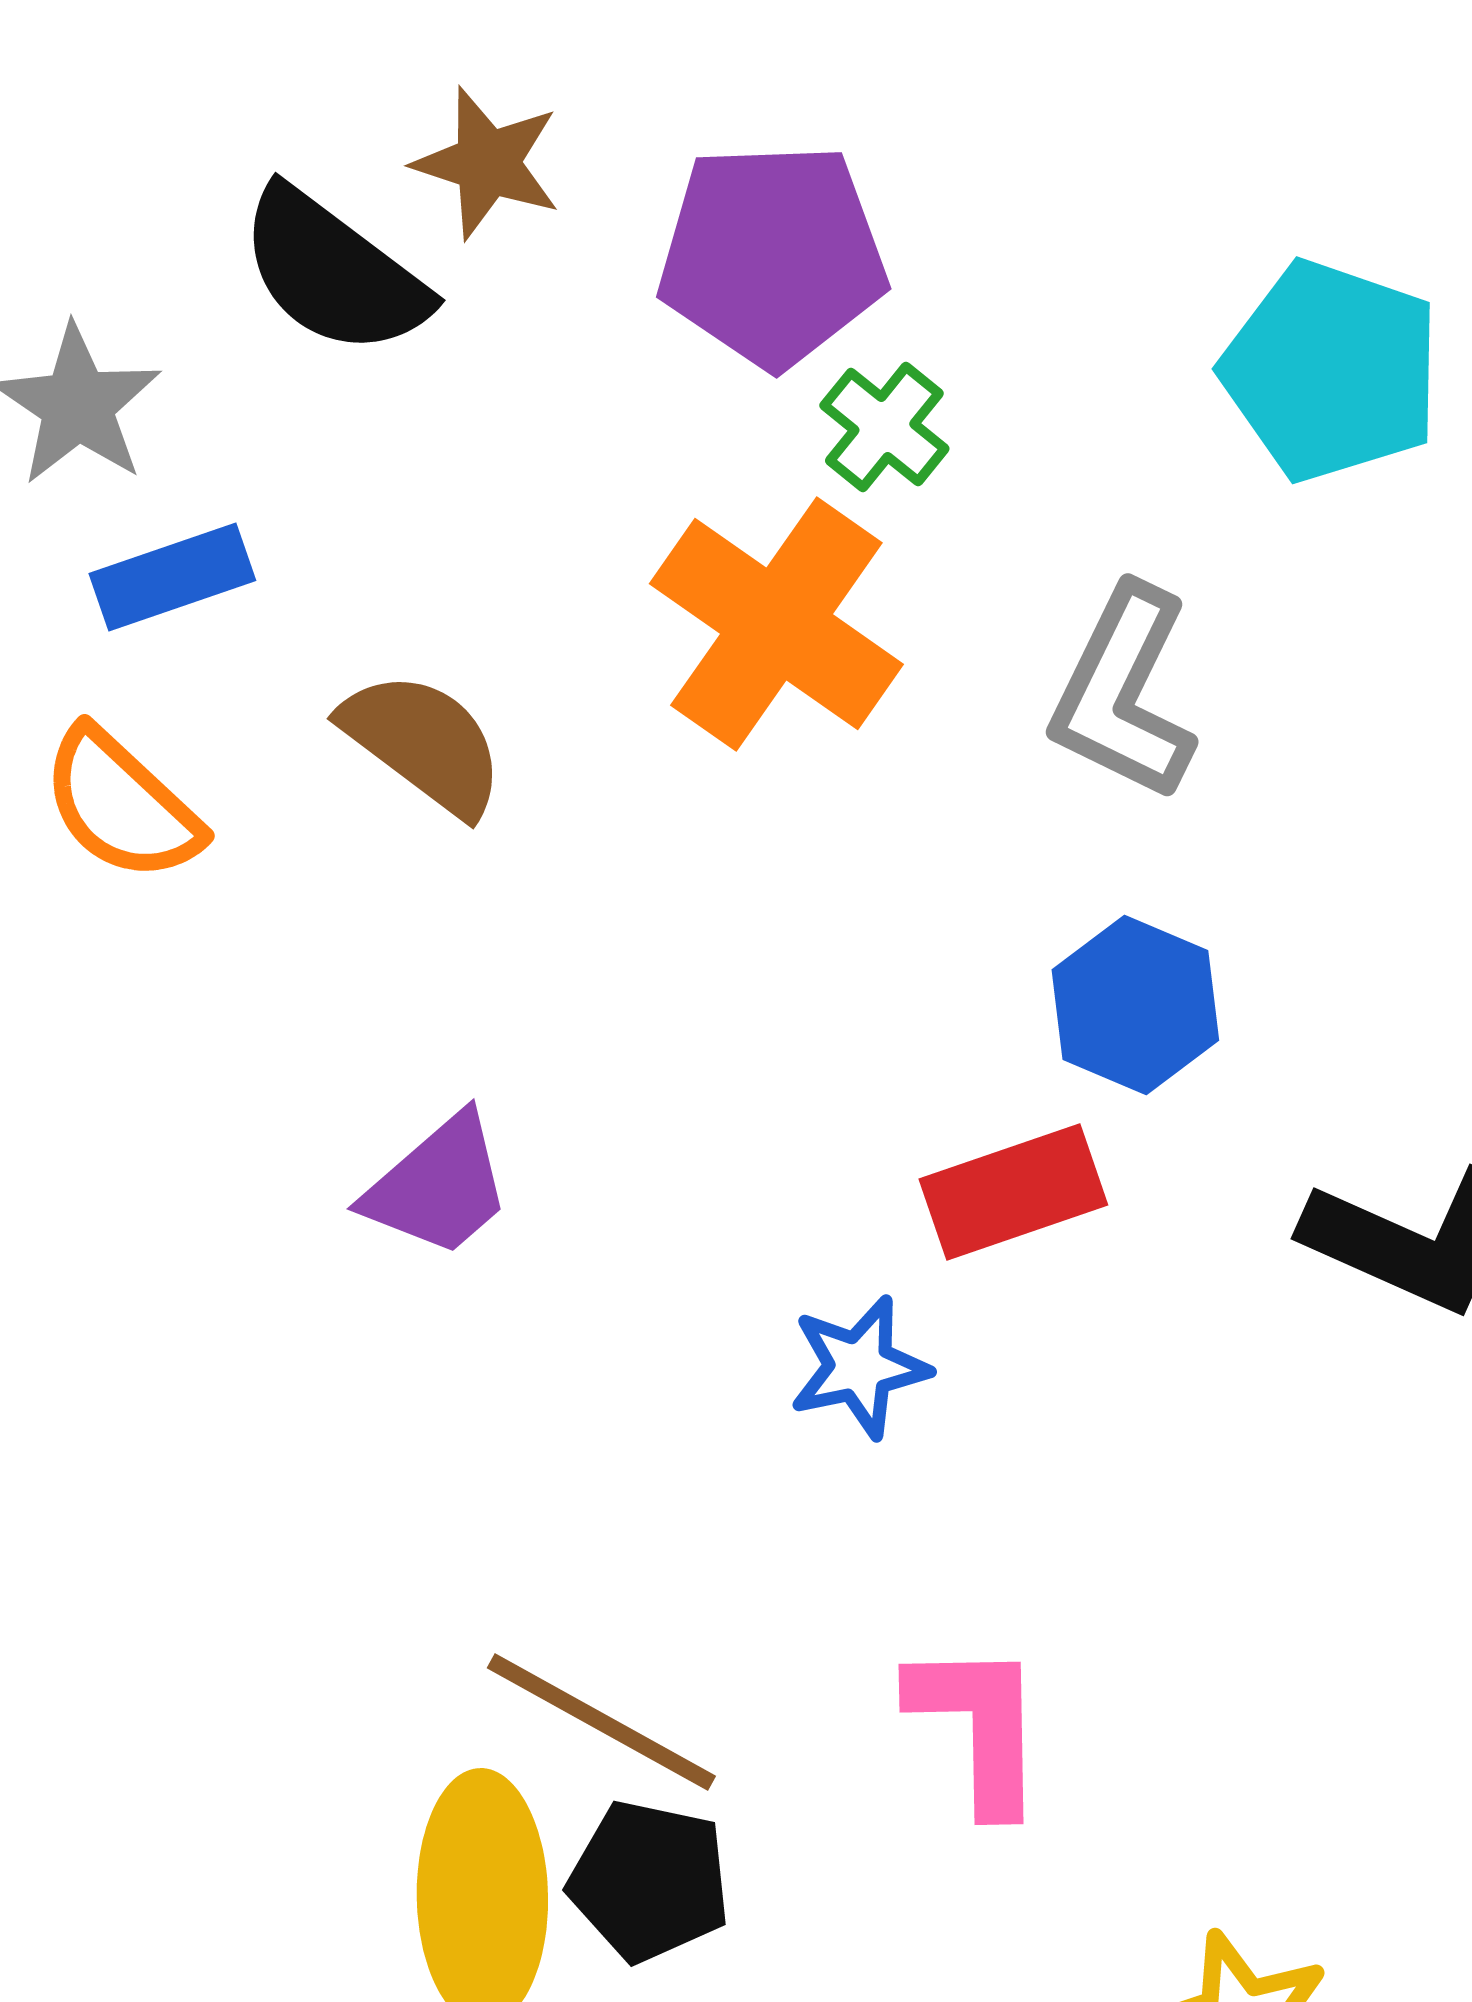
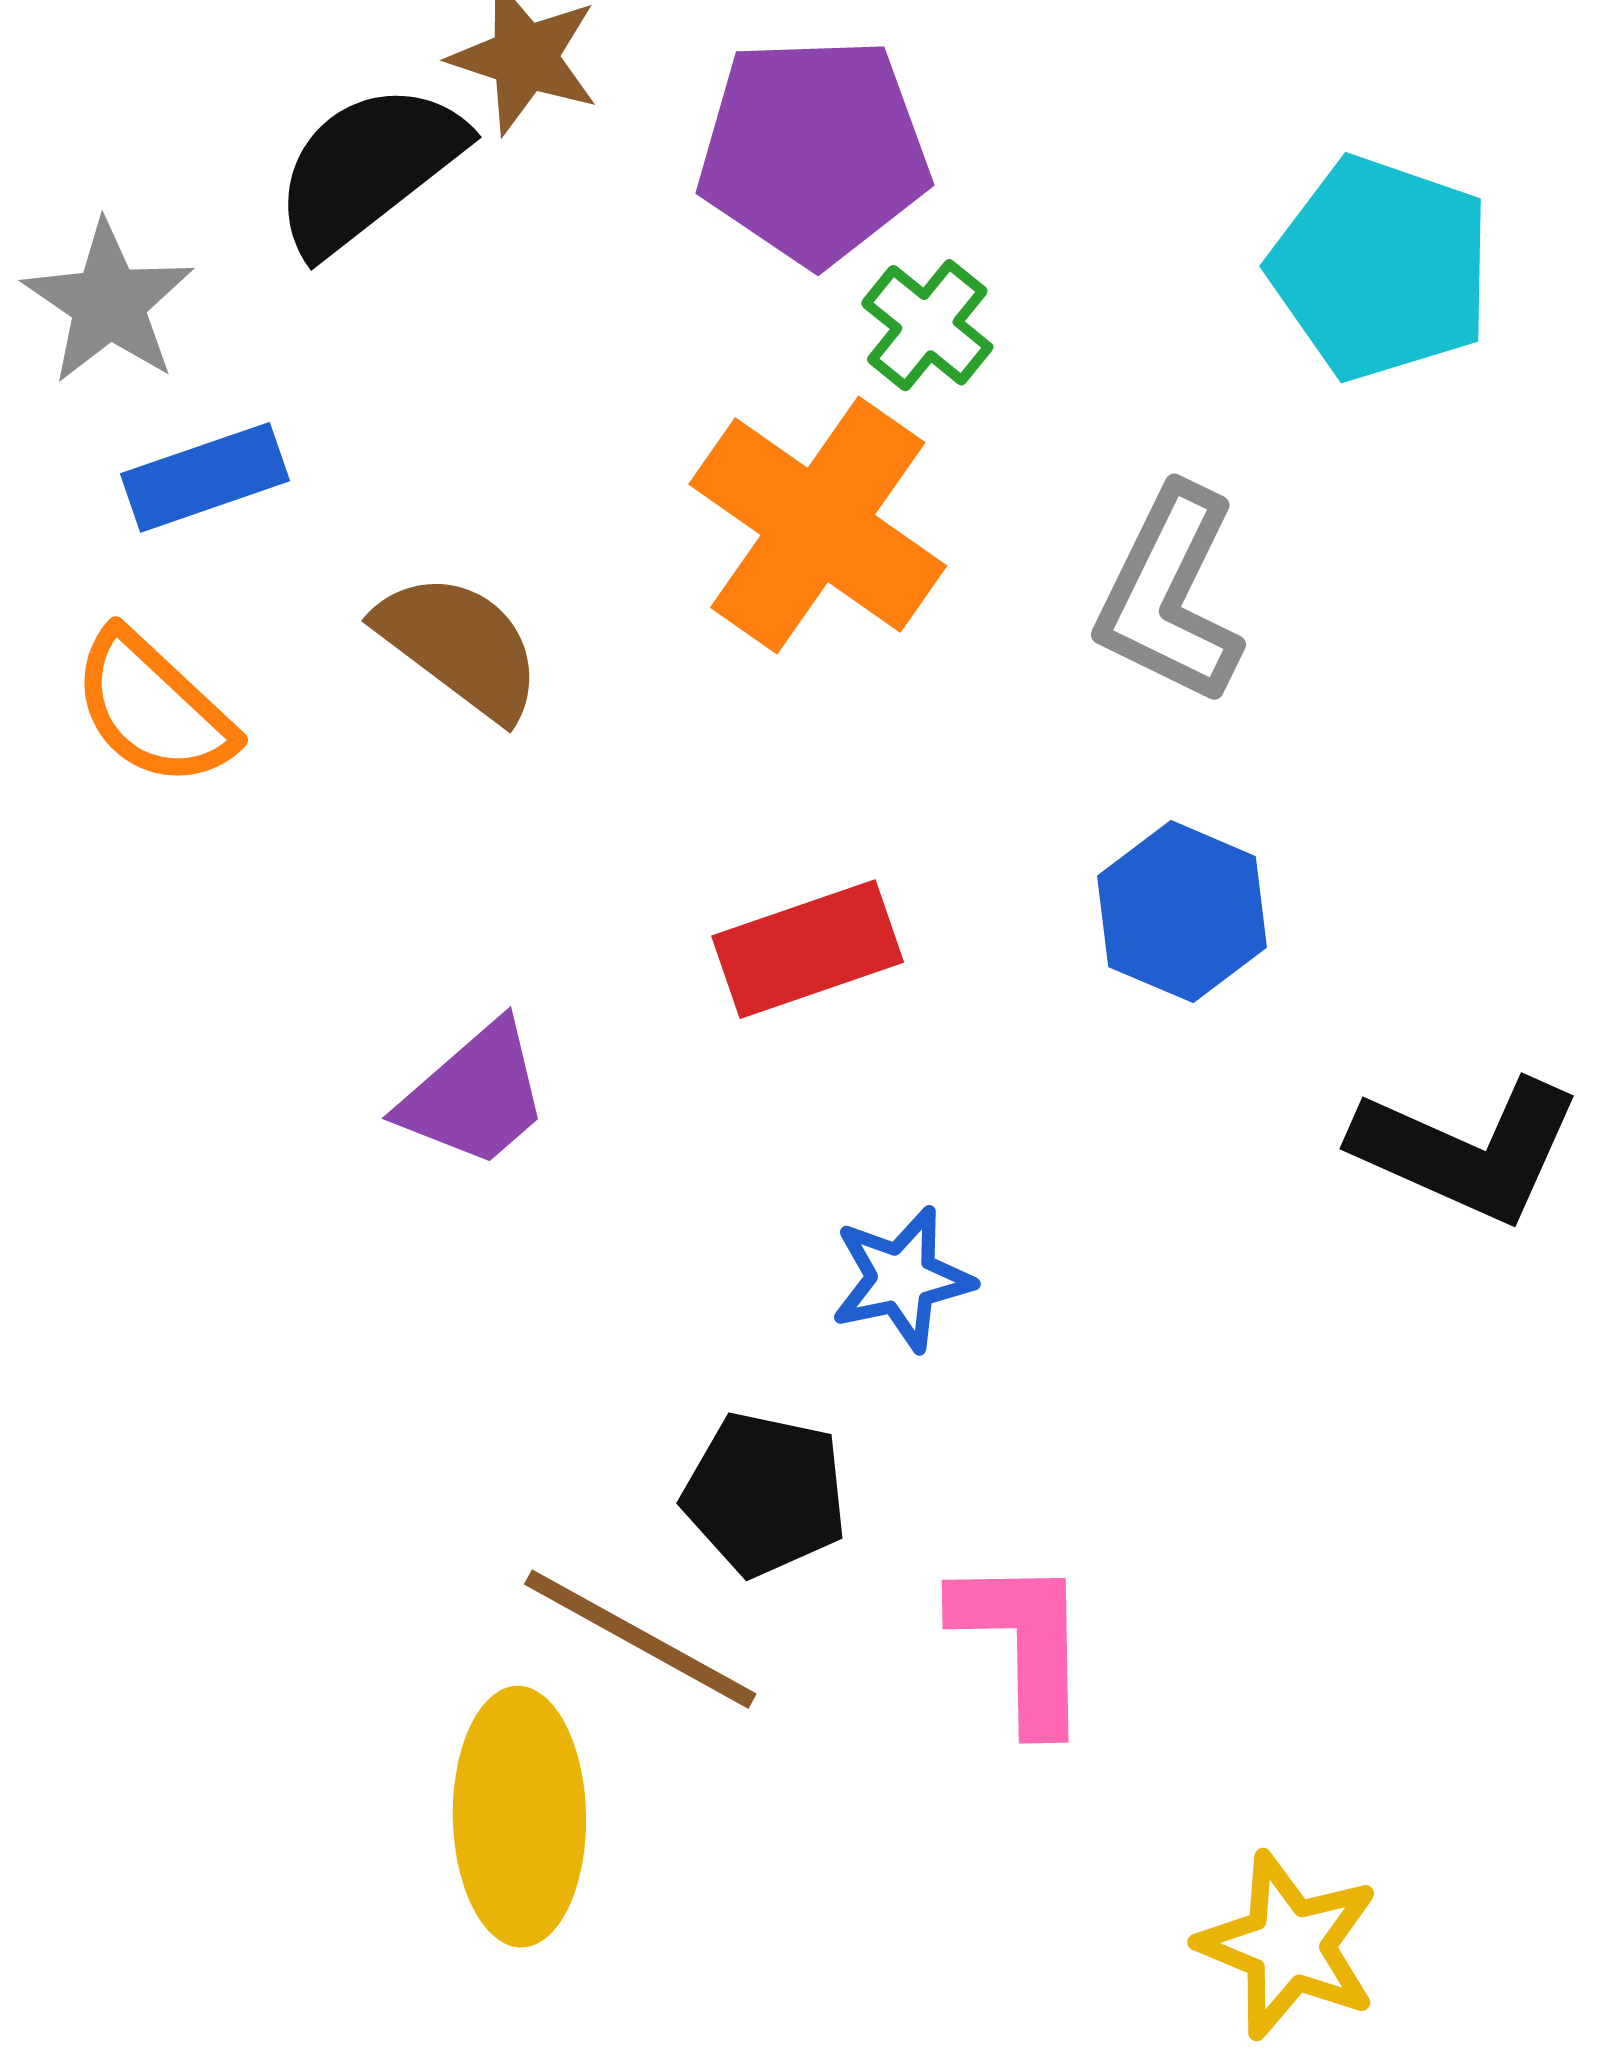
black semicircle: (333, 272) -> (368, 168), turned 105
red rectangle: (1013, 1192) -> (808, 949), moved
black pentagon: (649, 1881) -> (765, 1494), moved

